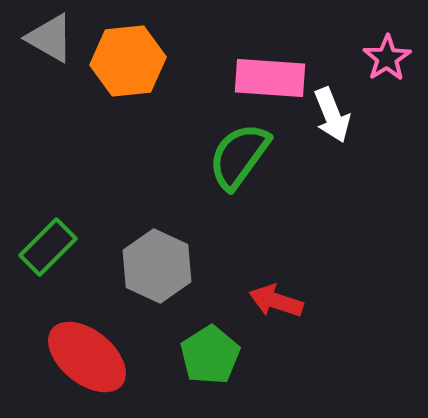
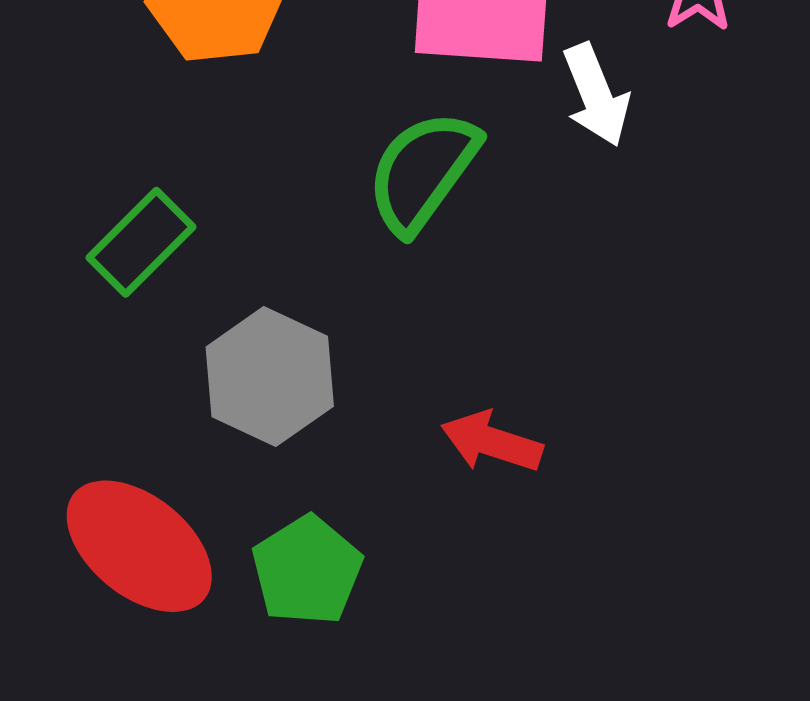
green rectangle: (48, 247) -> (141, 242), moved
green pentagon: (210, 355) -> (307, 570), moved

